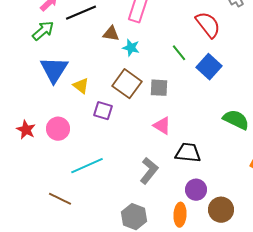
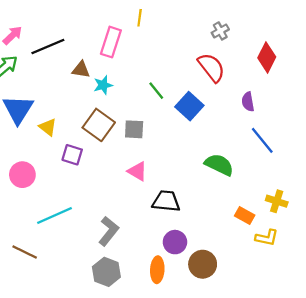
red semicircle: (208, 25) -> (211, 67), moved
cyan star: (131, 48) -> (103, 85), turned -30
gray L-shape: (149, 171) -> (109, 231), moved

